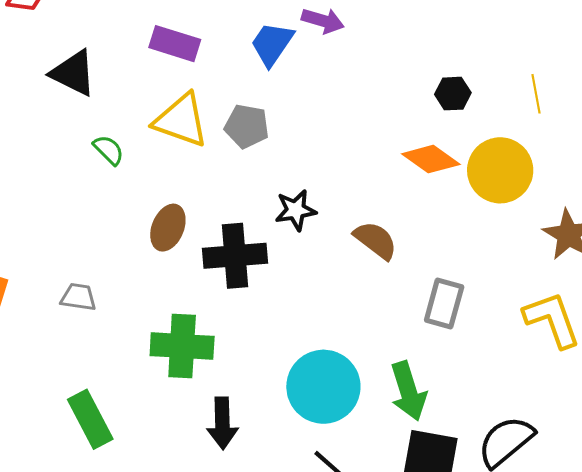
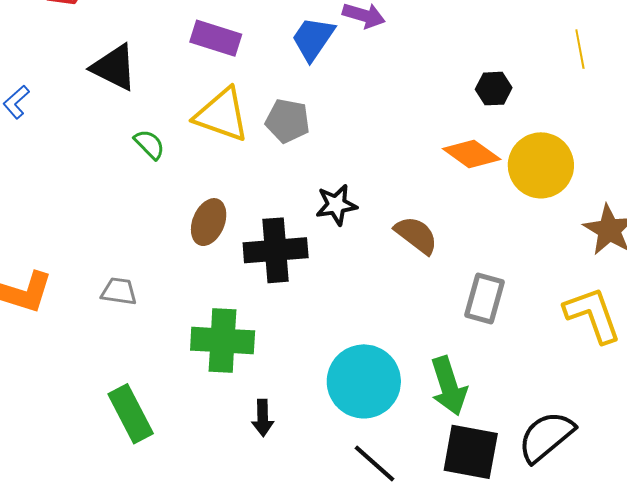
yellow line: (536, 94) -> (580, 49), moved
black arrow: (222, 423) -> (263, 418), size x0.7

